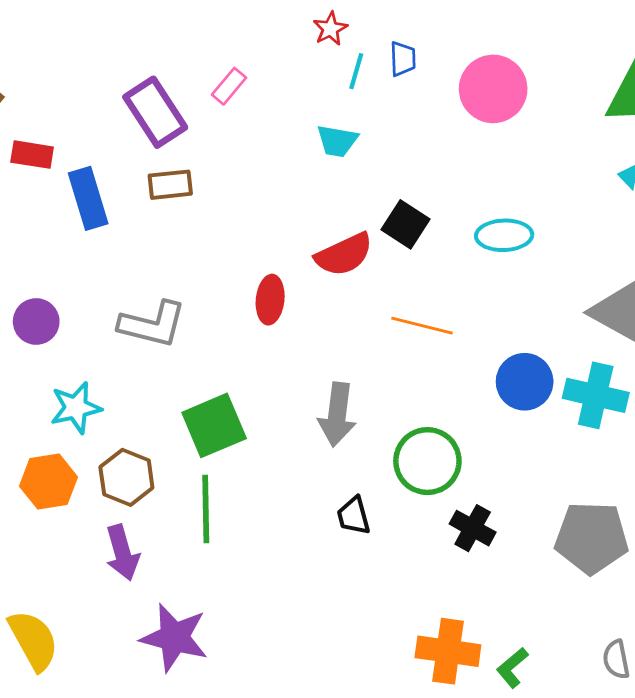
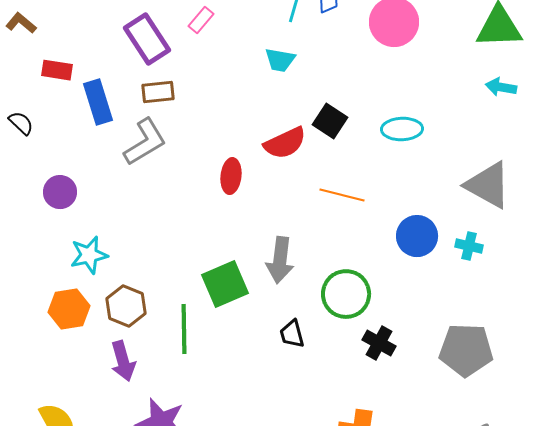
gray L-shape: (152, 324) -> (145, 142), moved, turned -45
cyan cross: (596, 395) -> (469, 246), size x0.6
green square: (214, 425) -> (225, 284), moved

